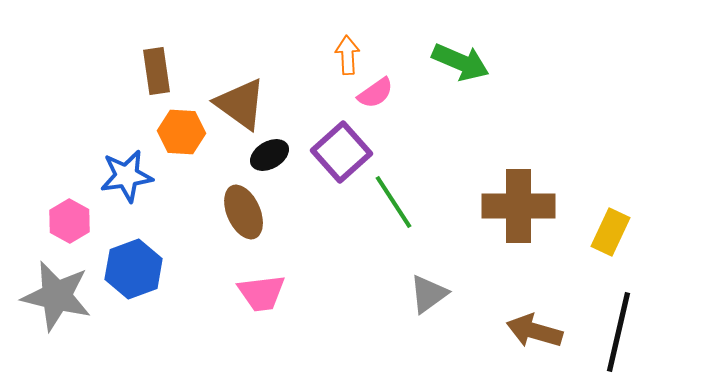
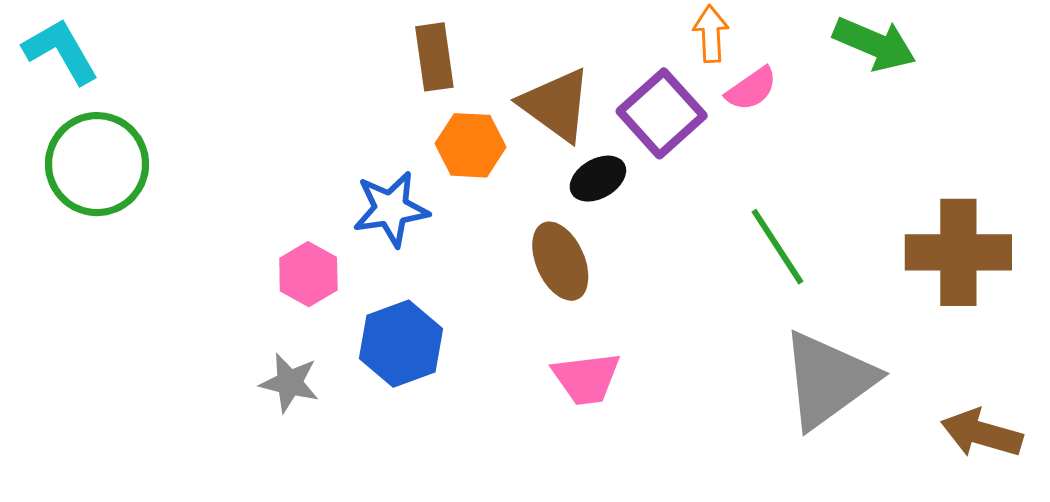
purple square: (342, 152) -> (662, 113), moved
gray triangle: (429, 294) -> (828, 380), size x1.8
gray star: (57, 296) -> (290, 383), size x0.6

